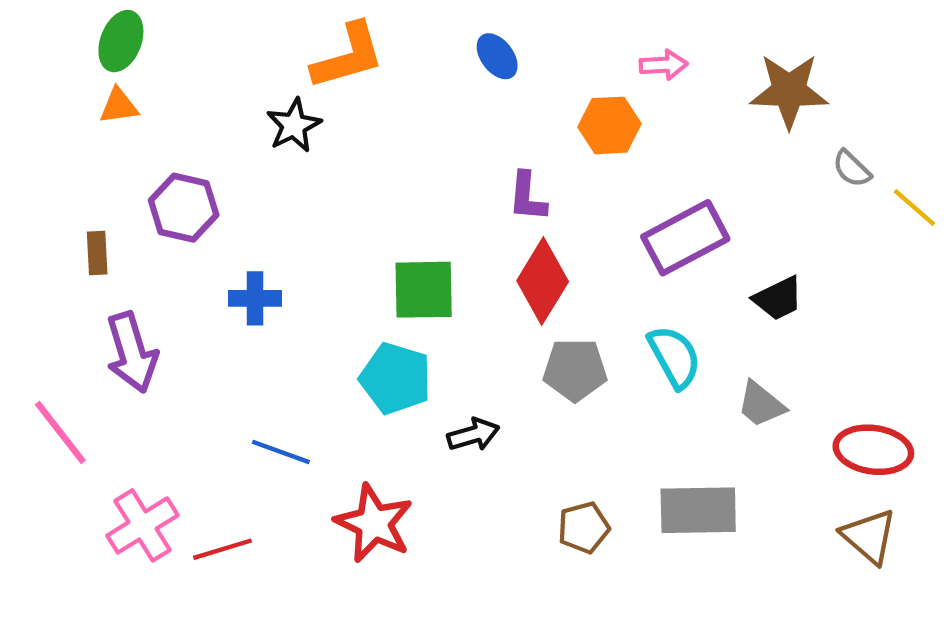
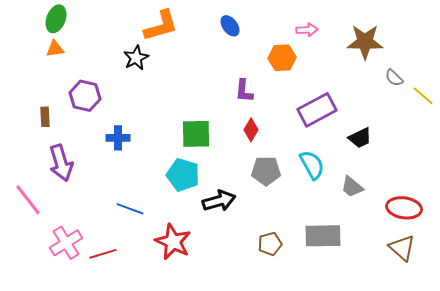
red diamond: (543, 281) -> (251, 130), size x0.6
black arrow: (473, 435) -> (219, 201), size x1.4

